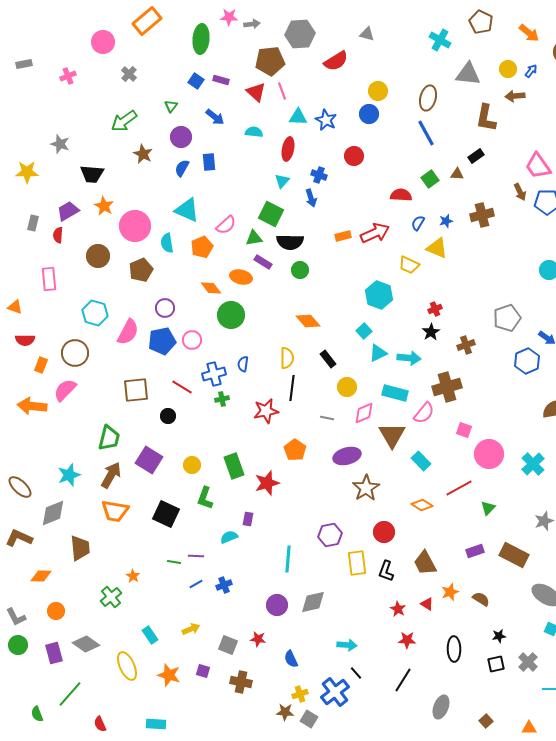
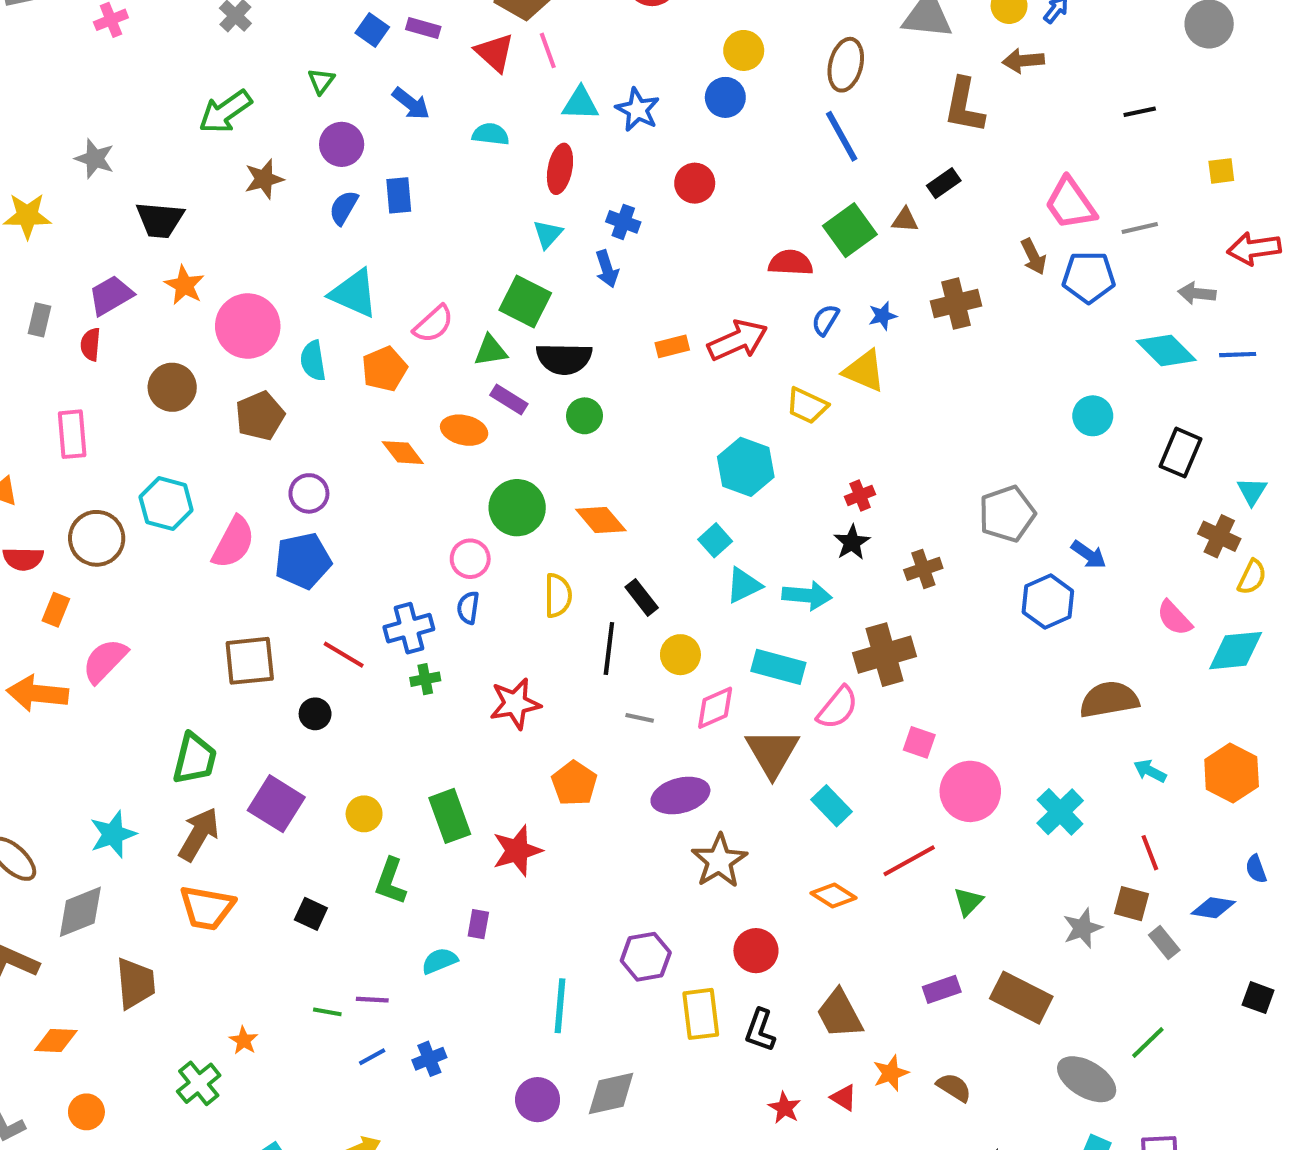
brown star: (143, 154) -> (264, 179), turned 30
green square: (430, 179) -> (850, 230), size x1.4
green circle: (231, 315) -> (517, 508), moved
pink circle: (192, 340) -> (470, 559), moved
brown circle: (75, 353) -> (97, 538), moved
black line: (292, 388) -> (609, 649), moved
black square: (166, 514) -> (311, 914), size x0.6

